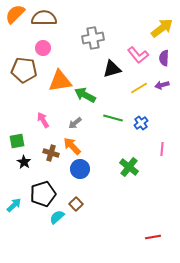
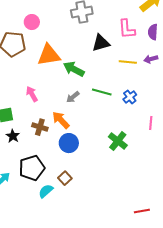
pink L-shape: (138, 55) -> (127, 29), turned 35
yellow line: (139, 88) -> (128, 62), turned 36
gray arrow: (75, 123) -> (73, 97), moved

